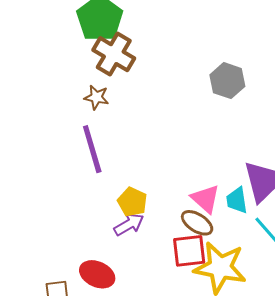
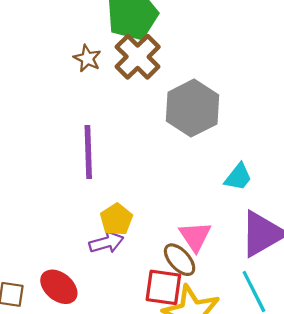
gray hexagon: (227, 81) -> (193, 108), moved, size x1.4
brown star: (96, 97) -> (87, 58), moved
cyan trapezoid: (237, 200) -> (238, 177), moved, turned -148

